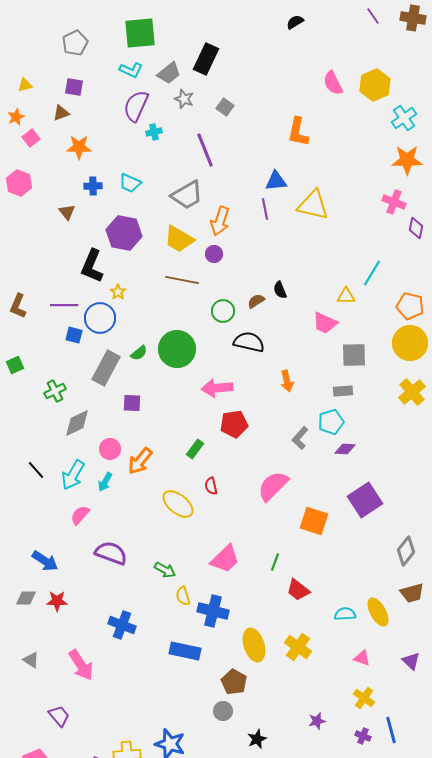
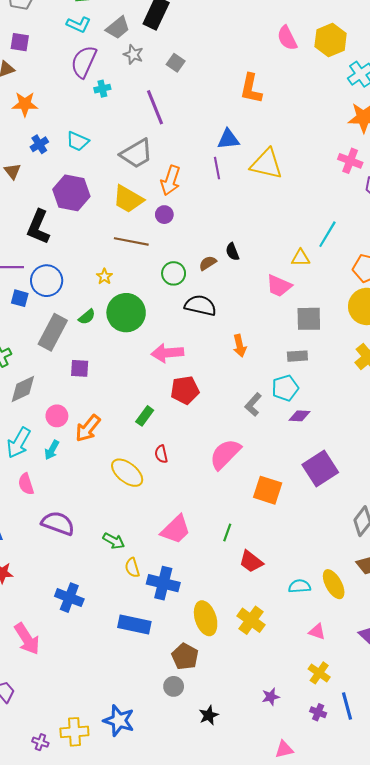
blue cross: (93, 186) -> (39, 144), turned -30
yellow star: (118, 292) -> (104, 277), moved
pink semicircle: (80, 515) -> (26, 484), turned -60

